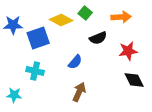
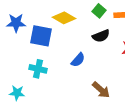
green square: (85, 13) -> (99, 11), moved
blue square: (38, 38) -> (41, 36), turned 30
brown arrow: (79, 92) -> (101, 90), moved, turned 108

